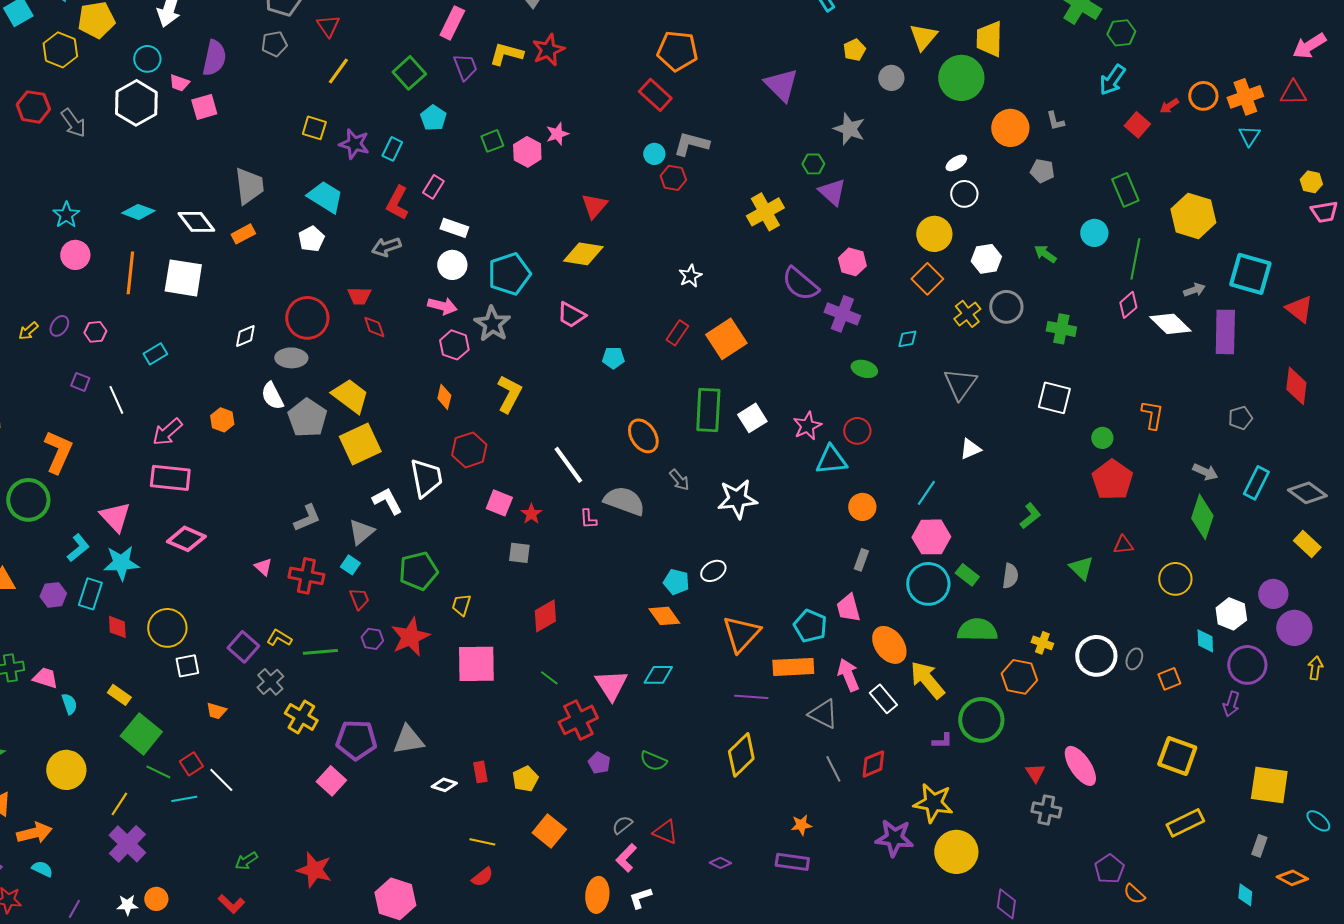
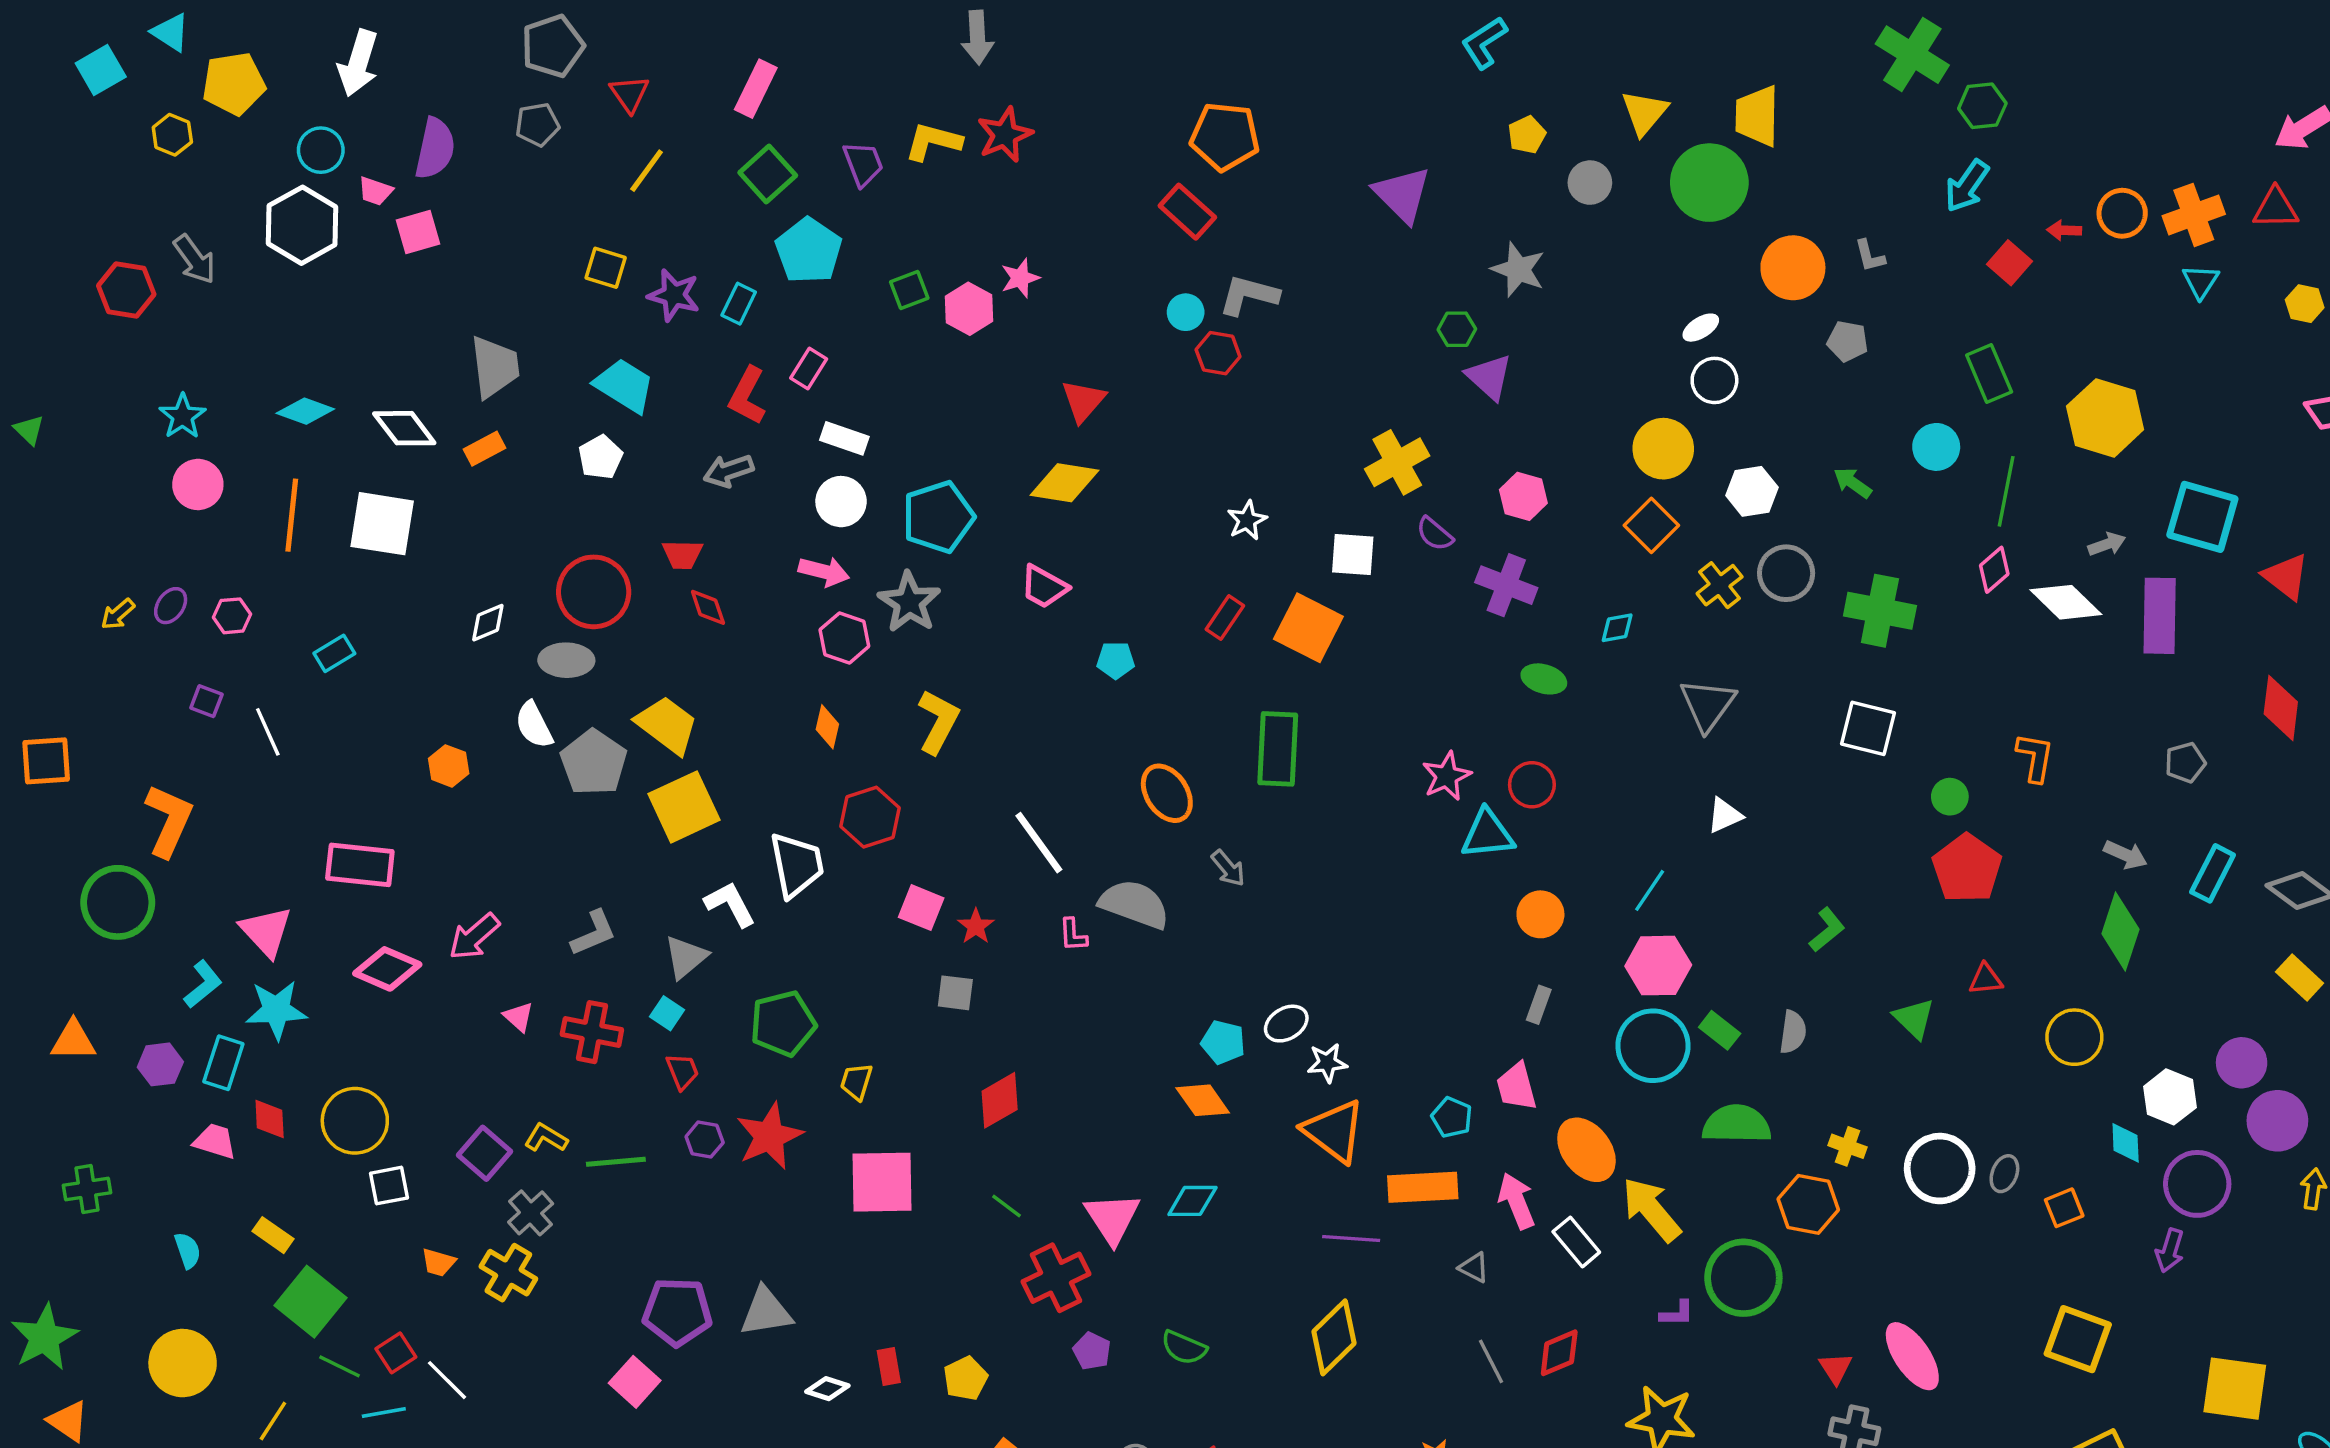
pink rectangle: (452, 23) -> (756, 89), moved
yellow hexagon: (60, 50) -> (172, 135), size x0.7
red arrow: (1169, 106) -> (2064, 230), turned 36
red hexagon: (33, 107) -> (126, 290), moved
cyan pentagon: (433, 118) -> (809, 251), size x1.5
yellow hexagon: (1311, 182) -> (2305, 304), moved
yellow cross: (765, 212) -> (1397, 462), moved
purple semicircle: (800, 284) -> (1435, 534), size x0.6
green cross: (1061, 329) -> (1880, 611), size x1.4
orange square: (726, 339) -> (1308, 628), turned -30
white square: (752, 418) -> (1353, 554), moved, turned 36
pink arrow: (167, 432) -> (474, 937), moved
white star: (737, 499) -> (1327, 1063), moved, size x0.6
cyan pentagon: (810, 626) -> (1452, 1117), size x0.7
orange triangle: (741, 634) -> (1334, 1131), turned -36
pink trapezoid: (45, 678) -> (215, 1141), moved
gray triangle: (823, 714) -> (1474, 1267), size x0.6
yellow cross: (301, 717) -> (508, 1273), moved

